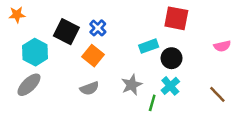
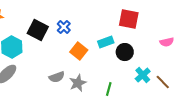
orange square: (93, 56) -> (79, 51), moved
gray star: (132, 85) -> (78, 83), moved
cyan cross: (170, 86) -> (143, 75), moved

